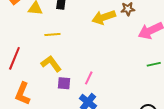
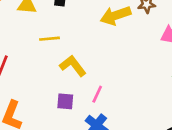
yellow L-shape: (51, 64) -> (73, 66), moved

